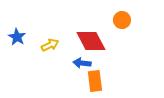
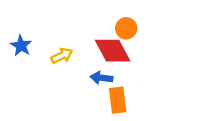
orange circle: (122, 20) -> (126, 28), moved

